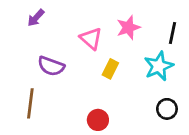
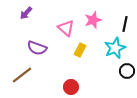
brown line: (30, 103) -> (22, 75), turned 45
black circle: (167, 109) -> (127, 71), moved

